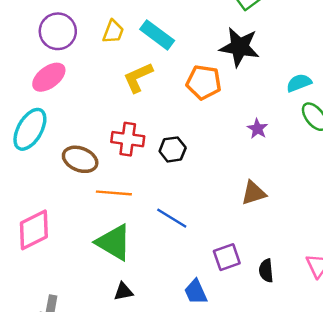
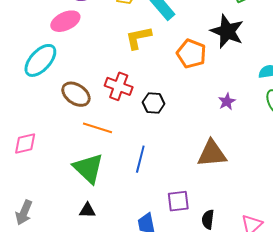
brown triangle: (254, 193) -> (212, 154), size x1.4
blue line: (172, 218) -> (140, 159), turned 60
pink diamond: (34, 230) -> (25, 143), size x0.7

